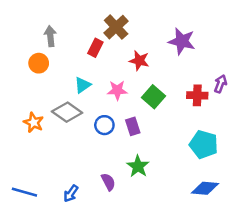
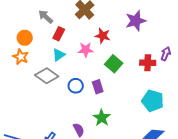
gray arrow: (50, 36) -> (46, 17), moved, turned -42
purple star: (182, 41) -> (136, 21), turned -30
red rectangle: (95, 48) -> (59, 34), moved
pink star: (117, 90) -> (86, 50), moved
orange star: (34, 122) -> (21, 57), moved

